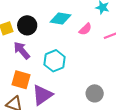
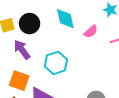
cyan diamond: (61, 19) -> (65, 19), turned 65

